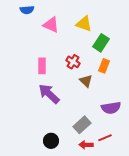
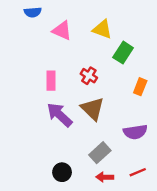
orange rectangle: (104, 66) -> (140, 87), moved
brown triangle: (86, 81) -> (93, 109), moved, size x1.5
red line: (105, 138) -> (138, 172), moved

